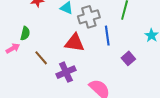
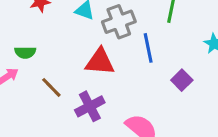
green semicircle: (25, 33) -> (25, 52), turned 80

